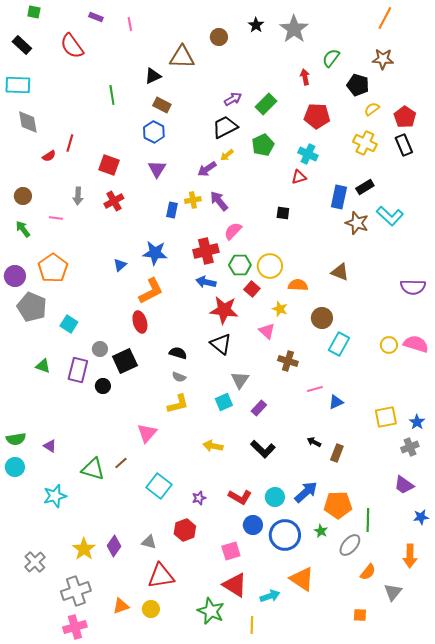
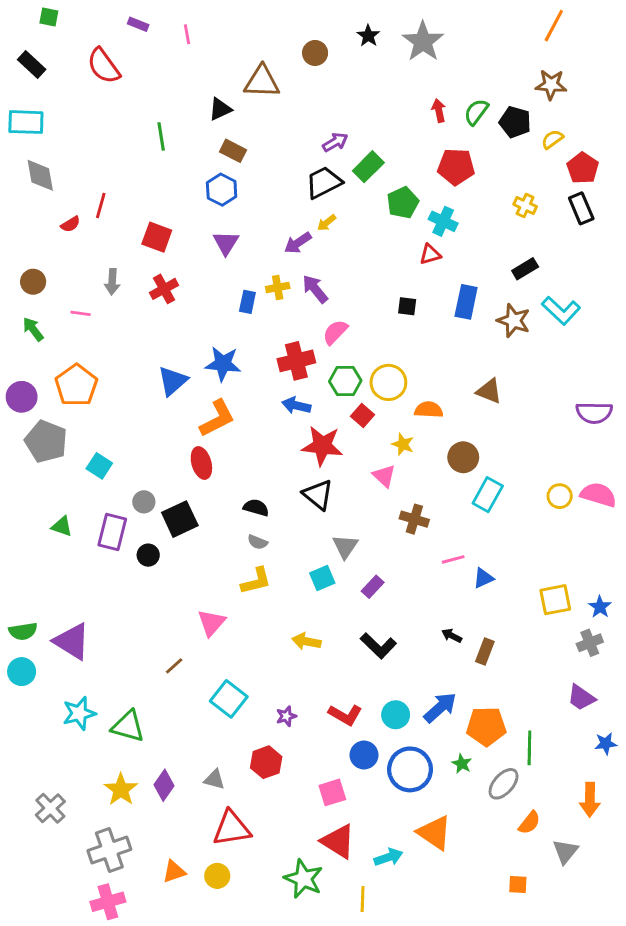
green semicircle: (331, 58) -> (476, 112), moved
green rectangle: (266, 104) -> (368, 167), moved
yellow semicircle: (372, 109) -> (552, 139), moved
yellow cross: (365, 143) -> (525, 205), size x0.7
green pentagon: (263, 145) -> (403, 203), moved
blue rectangle: (339, 197) -> (466, 302), moved
blue triangle: (120, 265) -> (173, 381), size x1.6
purple triangle: (50, 446) -> (72, 641), size x2.0
green triangle: (93, 469) -> (128, 726), moved

